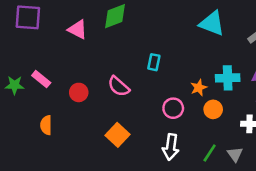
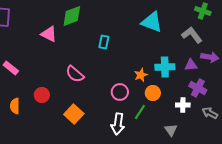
pink triangle: (78, 29) -> (49, 34), moved
cyan rectangle: (154, 62) -> (104, 42), moved
red circle: (79, 92) -> (42, 95), moved
green line: (210, 153) -> (140, 112), moved

